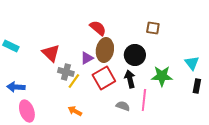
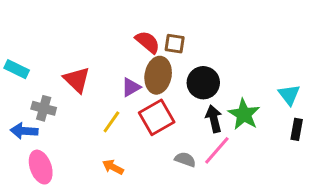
brown square: (153, 28) -> (175, 44), moved
gray cross: (66, 72) -> (44, 108), moved
green star: (162, 76) -> (244, 114), turned 30
black arrow: (130, 79) -> (214, 119), moved
pink line: (144, 100) -> (217, 150), turned 35

